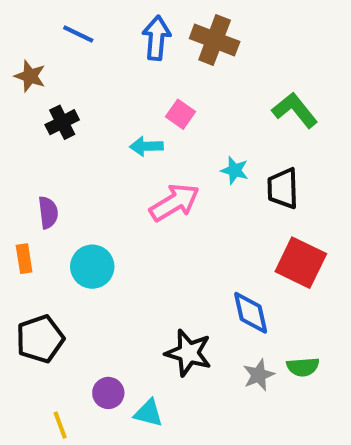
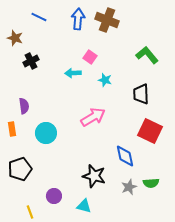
cyan star: (235, 170) -> (105, 80), moved
pink arrow: (174, 202) -> (93, 117), moved
cyan triangle: (148, 413) -> (84, 206), moved

